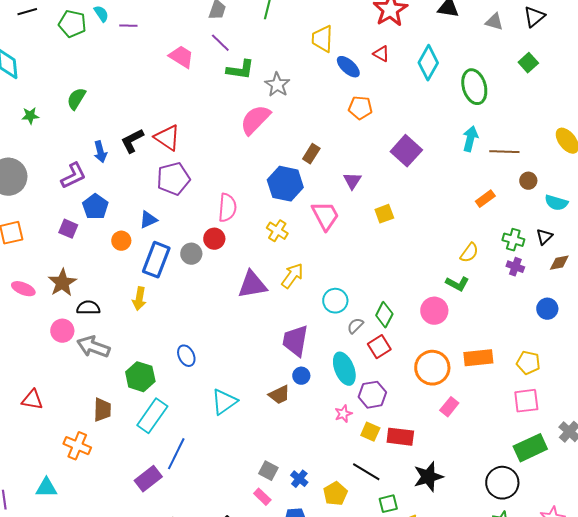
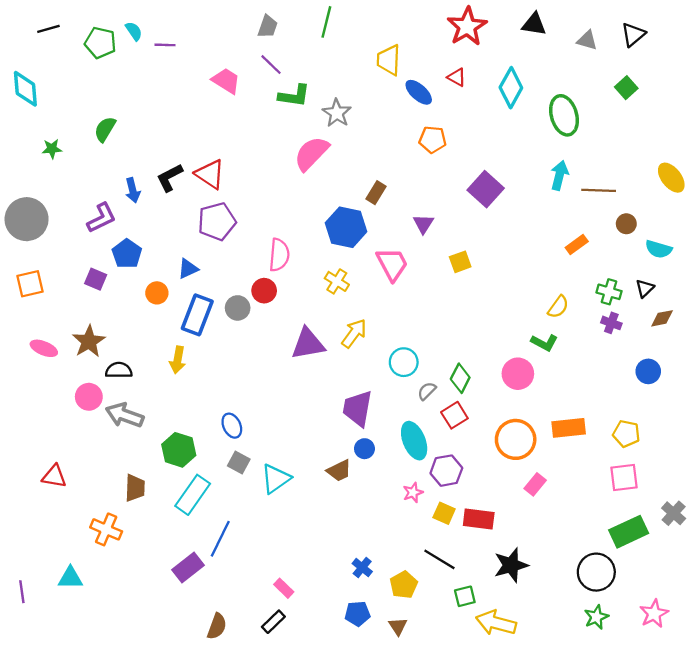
gray square: (268, 471) -> (239, 463), moved
pink rectangle: (262, 497) -> (284, 588), moved

